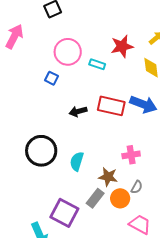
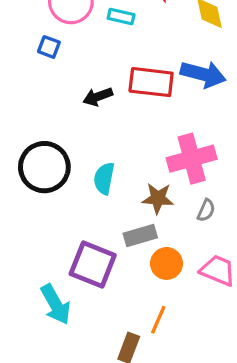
pink cross: (131, 155) -> (192, 159), size x1.6
gray rectangle: (95, 198) -> (140, 235), turned 42
orange circle: (120, 198) -> (166, 263), moved

